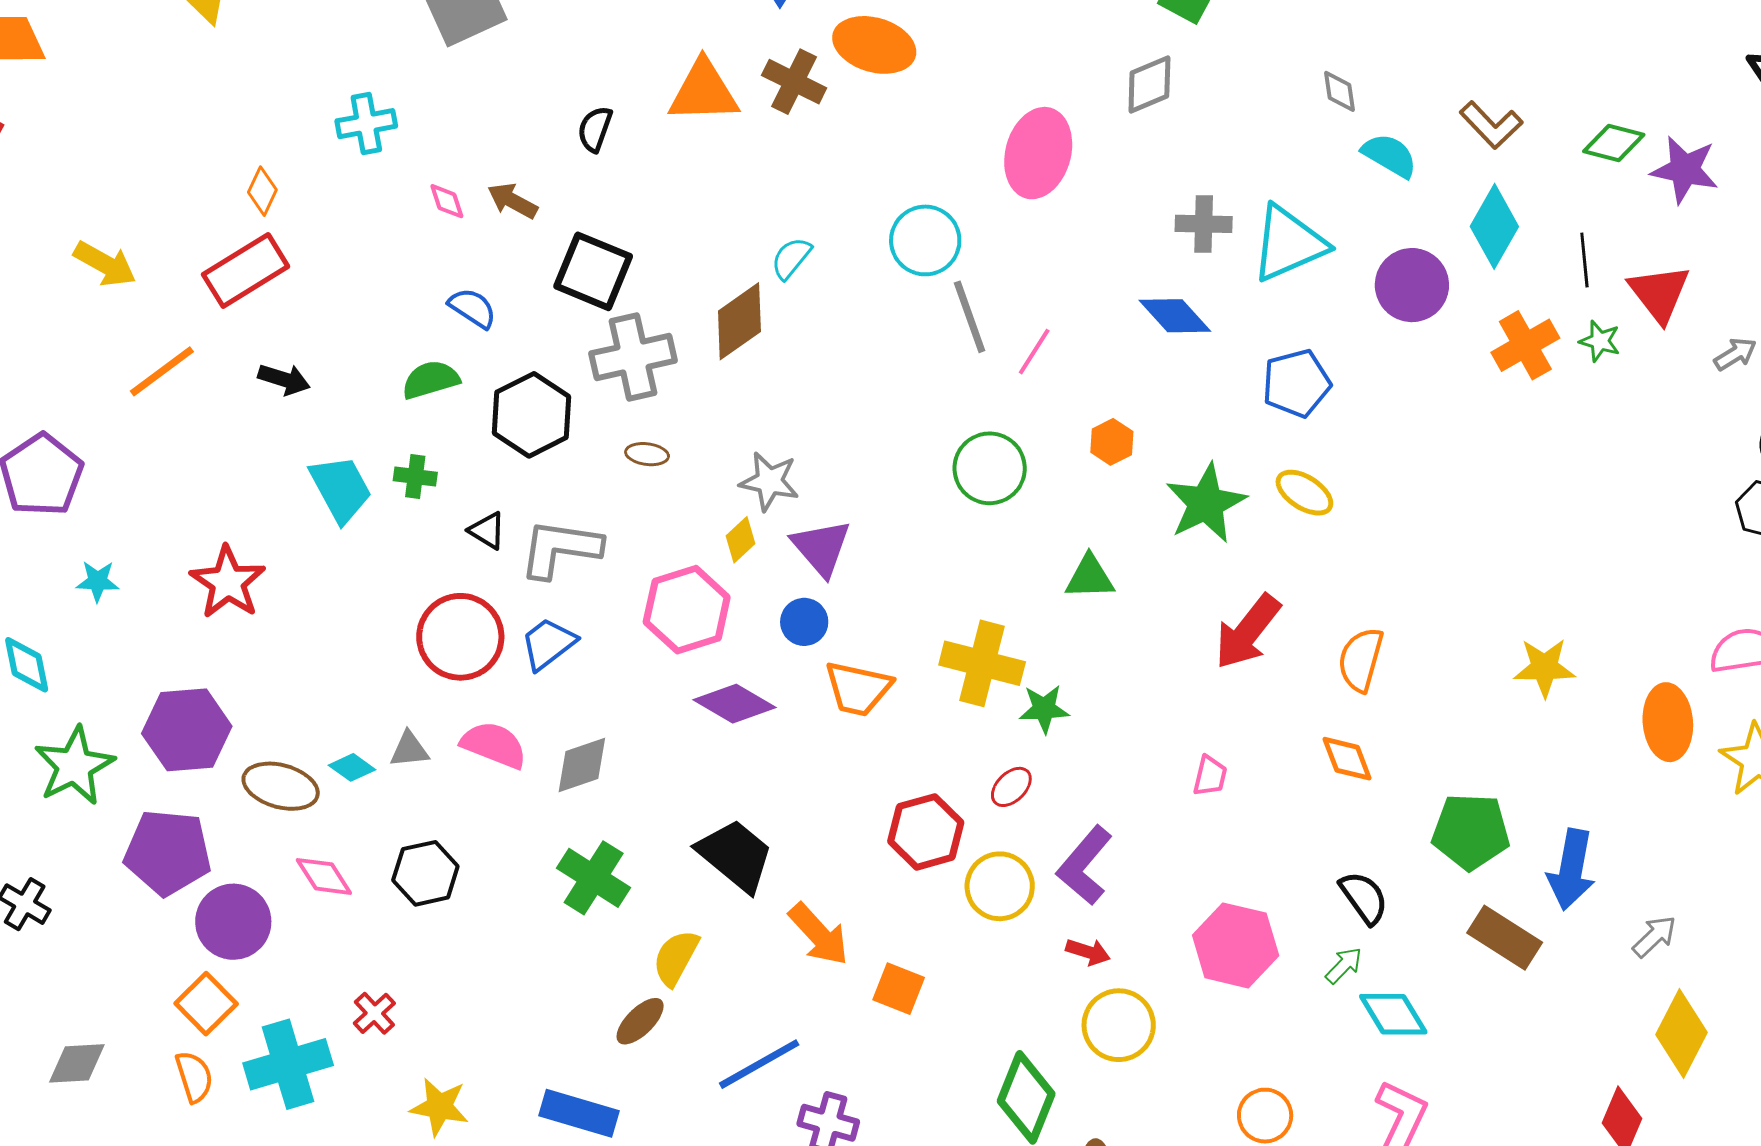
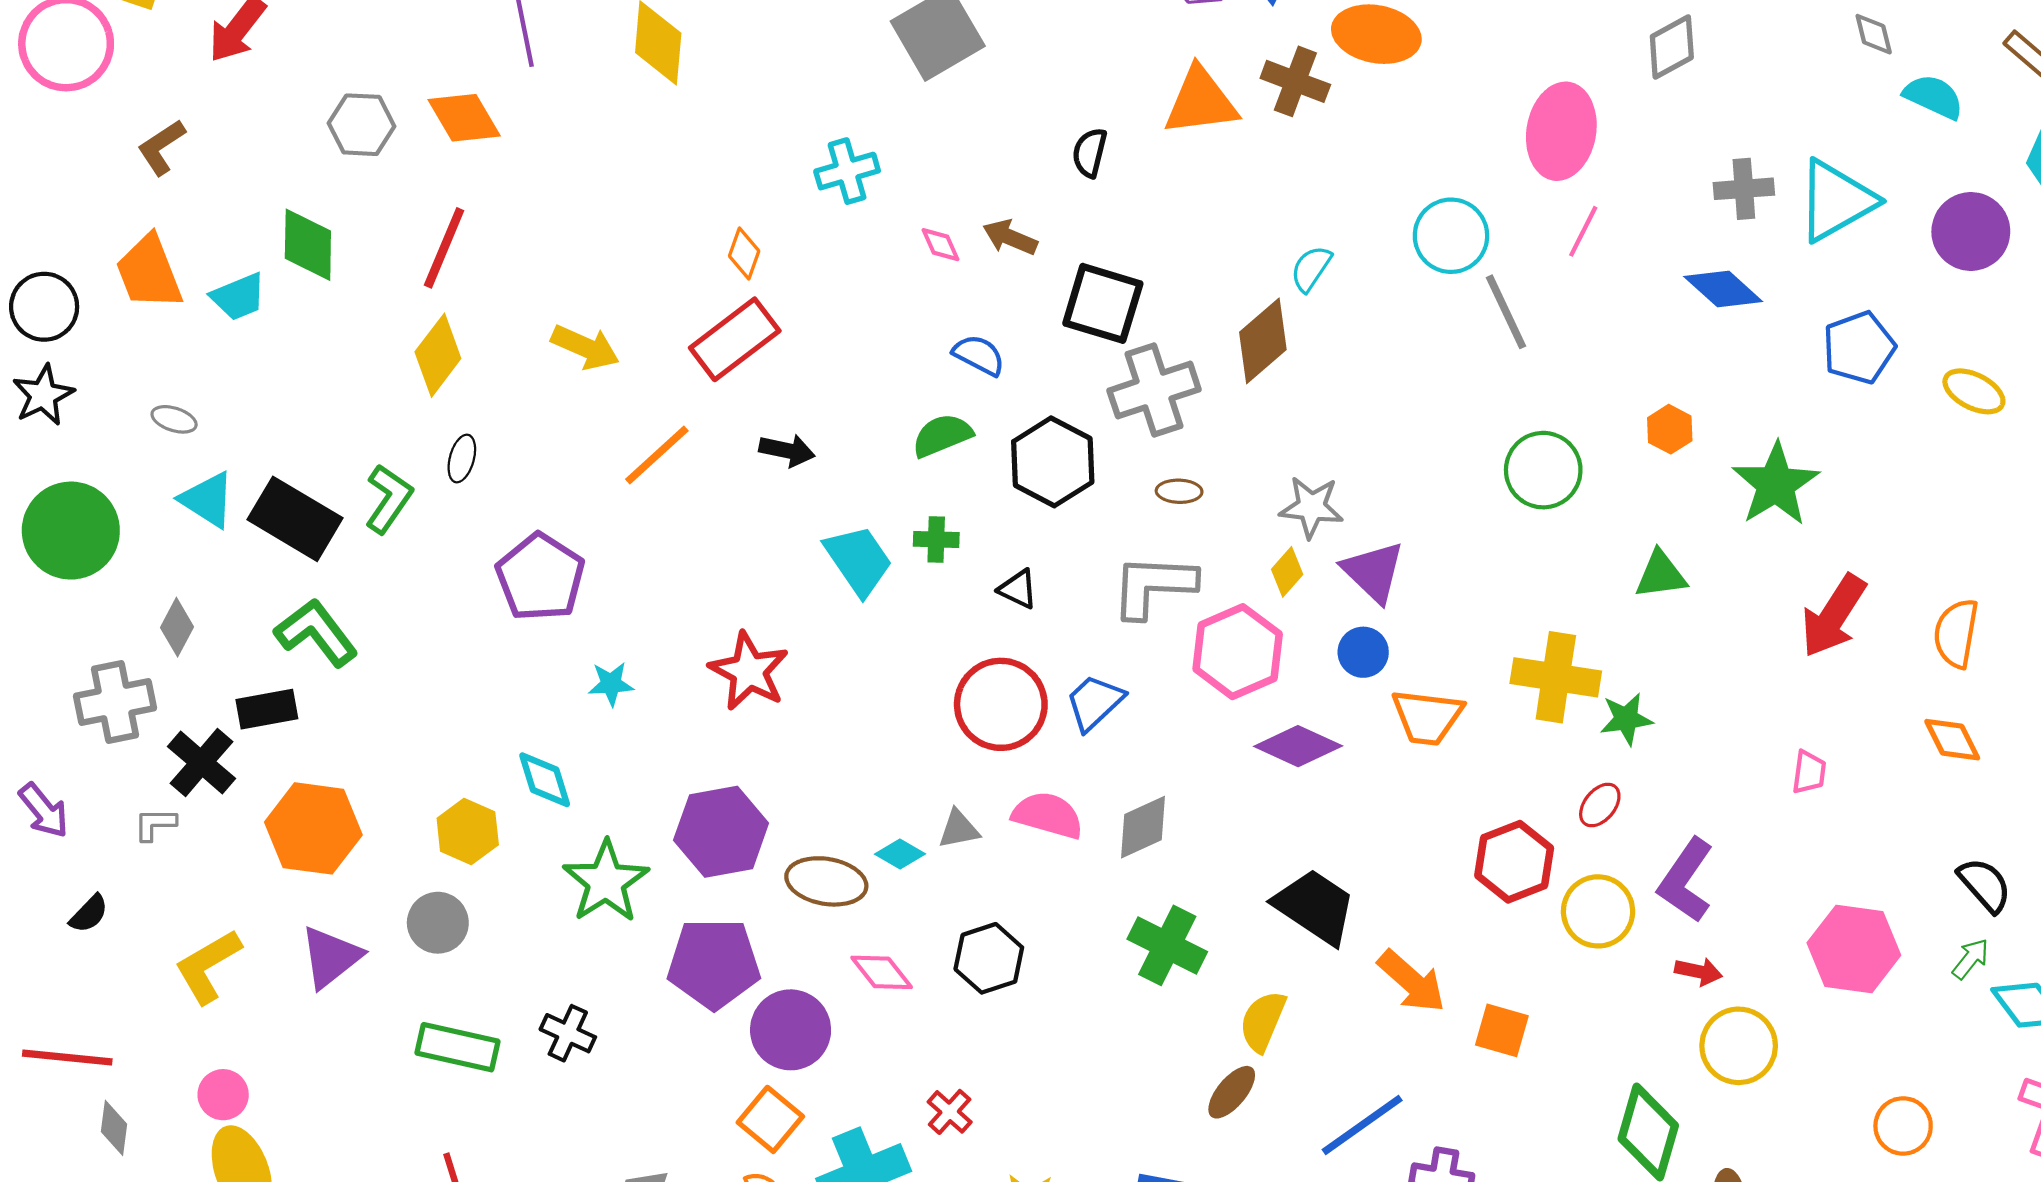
pink line: (1034, 352) -> (1583, 231), moved
yellow ellipse: (1304, 493) -> (1974, 391), moved
gray L-shape: (560, 548) -> (1153, 586), moved

